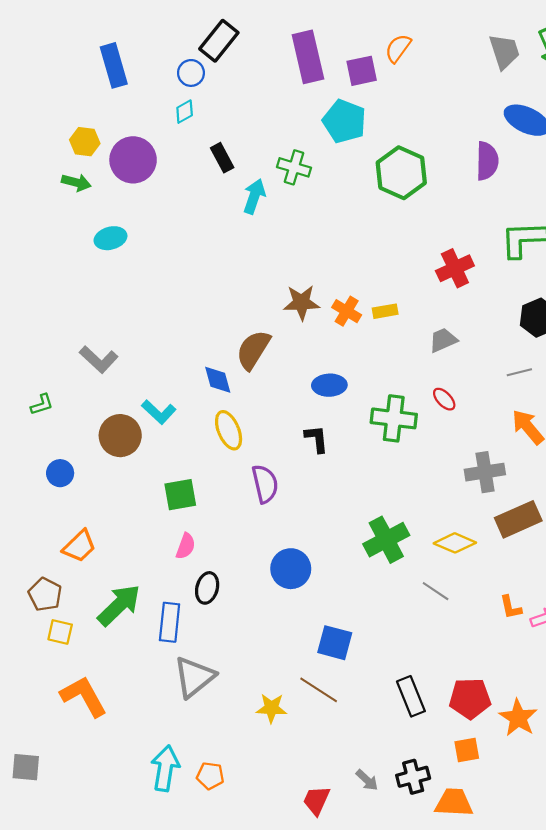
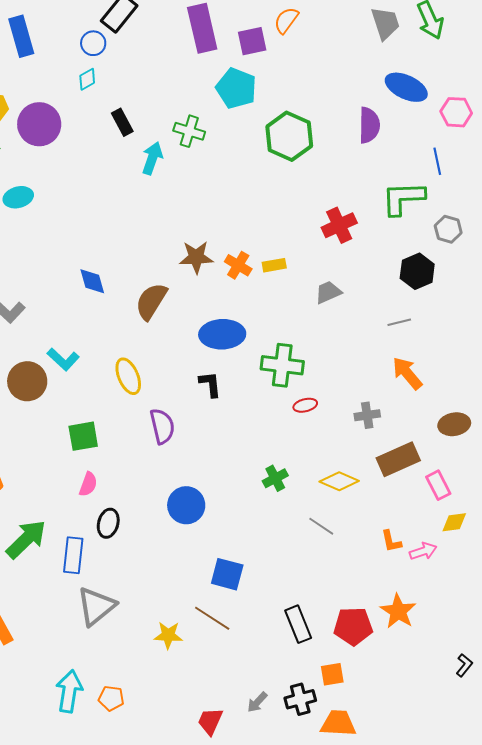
blue diamond: (218, 380) -> (92, 281), moved
blue ellipse: (329, 385) -> (222, 334), size x1.4
red ellipse: (444, 399) -> (305, 405), moved, turned -60
gray cross: (485, 472) -> (367, 415), size x0.7
green cross: (386, 540) -> (275, 478), size x0.6
orange star: (518, 718) -> (398, 611), moved
orange square: (467, 750) -> (332, 674), moved
gray arrow: (367, 780) -> (257, 702), turned 90

